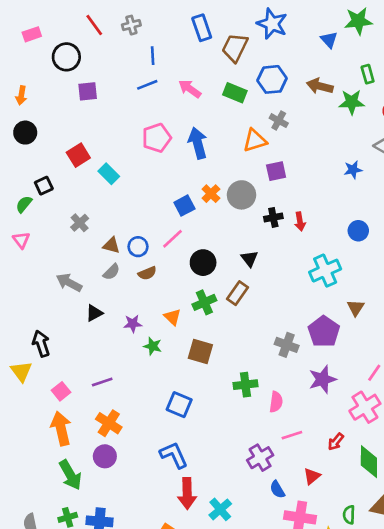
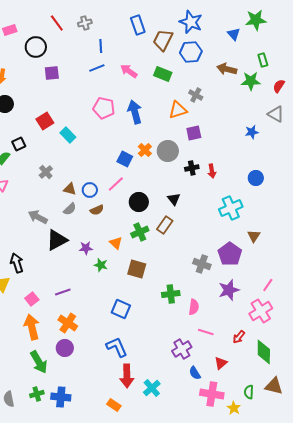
blue hexagon: (272, 79) -> (191, 52), moved
pink pentagon: (157, 138) -> (104, 108), turned 30
blue square: (184, 206) -> (125, 159), turned -35
black triangle: (94, 313) -> (57, 240), size x1.6
pink line: (292, 435) -> (206, 332), turned 35

